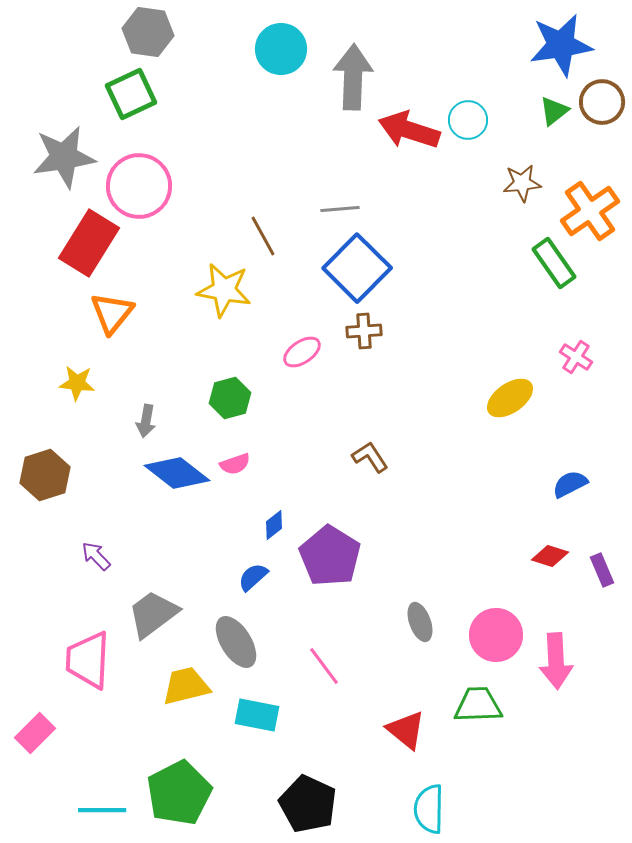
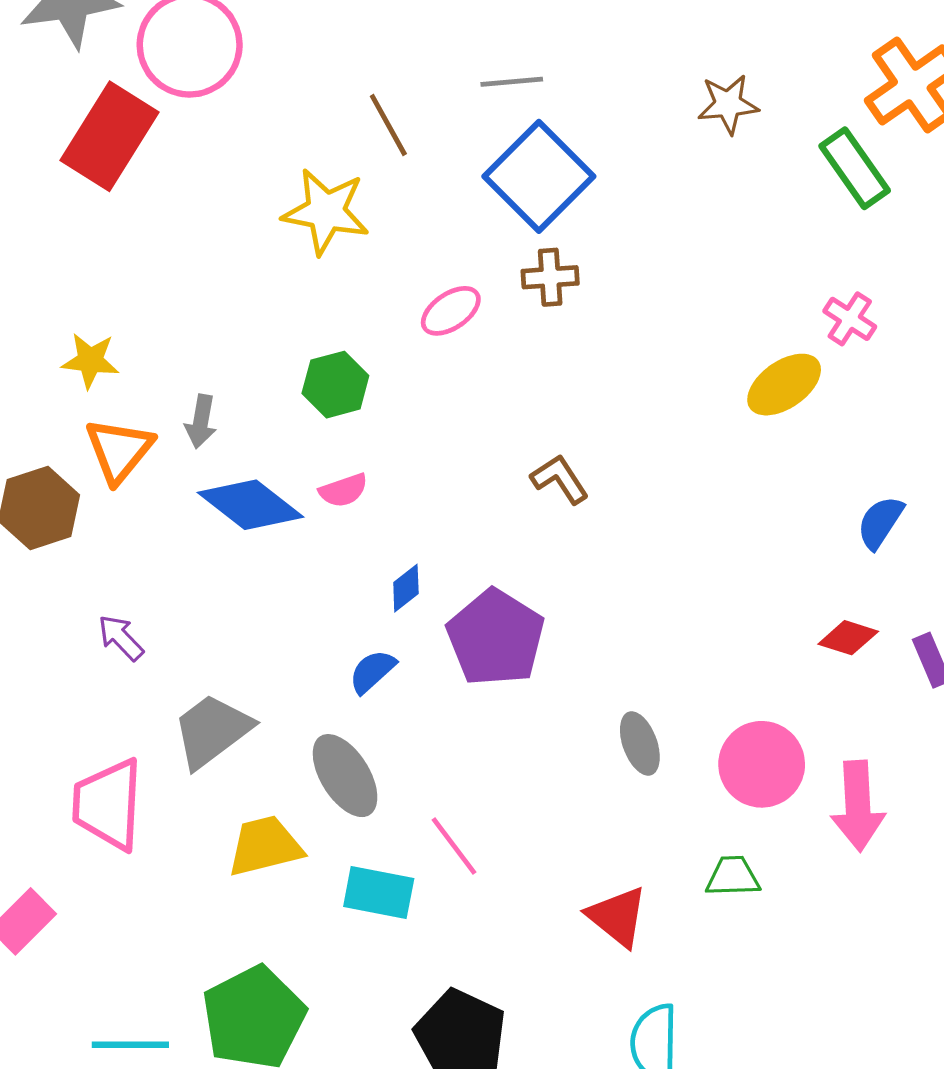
brown star: (522, 183) -> (728, 104), moved
orange triangle: (112, 313) -> (119, 450), moved
pink cross: (576, 357) -> (850, 319), moved
blue semicircle: (570, 484) -> (880, 522), turned -30
pink line: (324, 666) -> (454, 846), moved
green trapezoid: (478, 705) -> (733, 876), size x0.7

